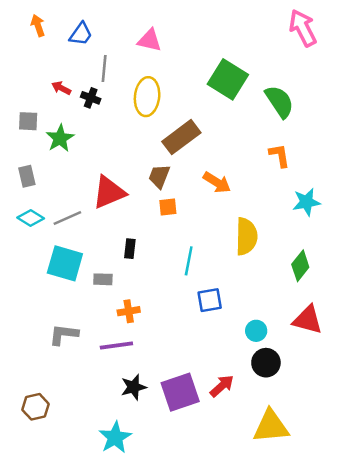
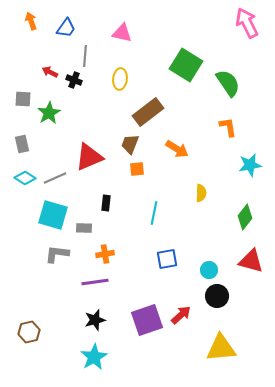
yellow ellipse: (147, 97) -> (120, 79), size x0.7
yellow semicircle: (246, 236) -> (201, 193), size x0.6
blue square: (210, 300) -> (167, 259), moved
gray L-shape: (64, 334) -> (57, 254), moved
black star: (134, 387) -> (95, 320), moved

